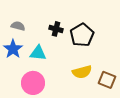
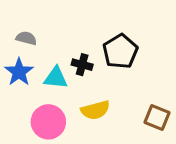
black cross: (56, 29) -> (82, 65), moved
yellow semicircle: (82, 72) -> (95, 110), moved

